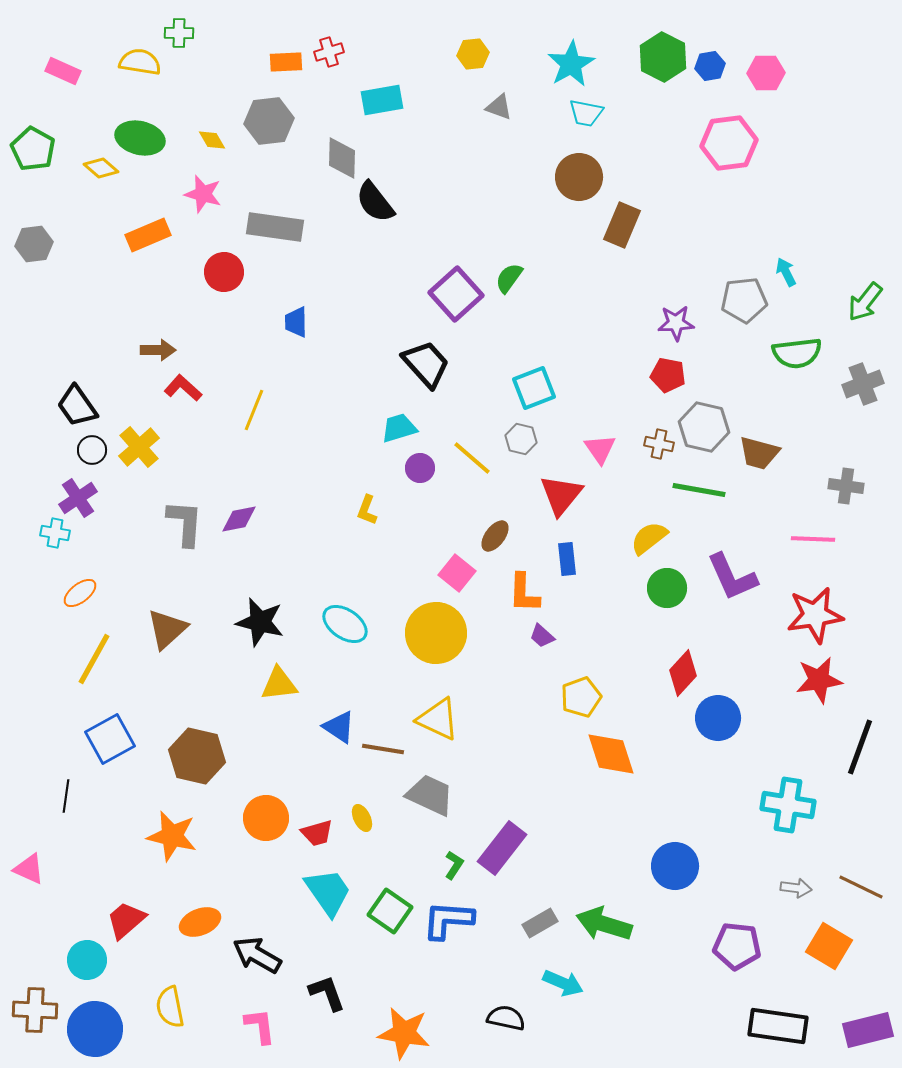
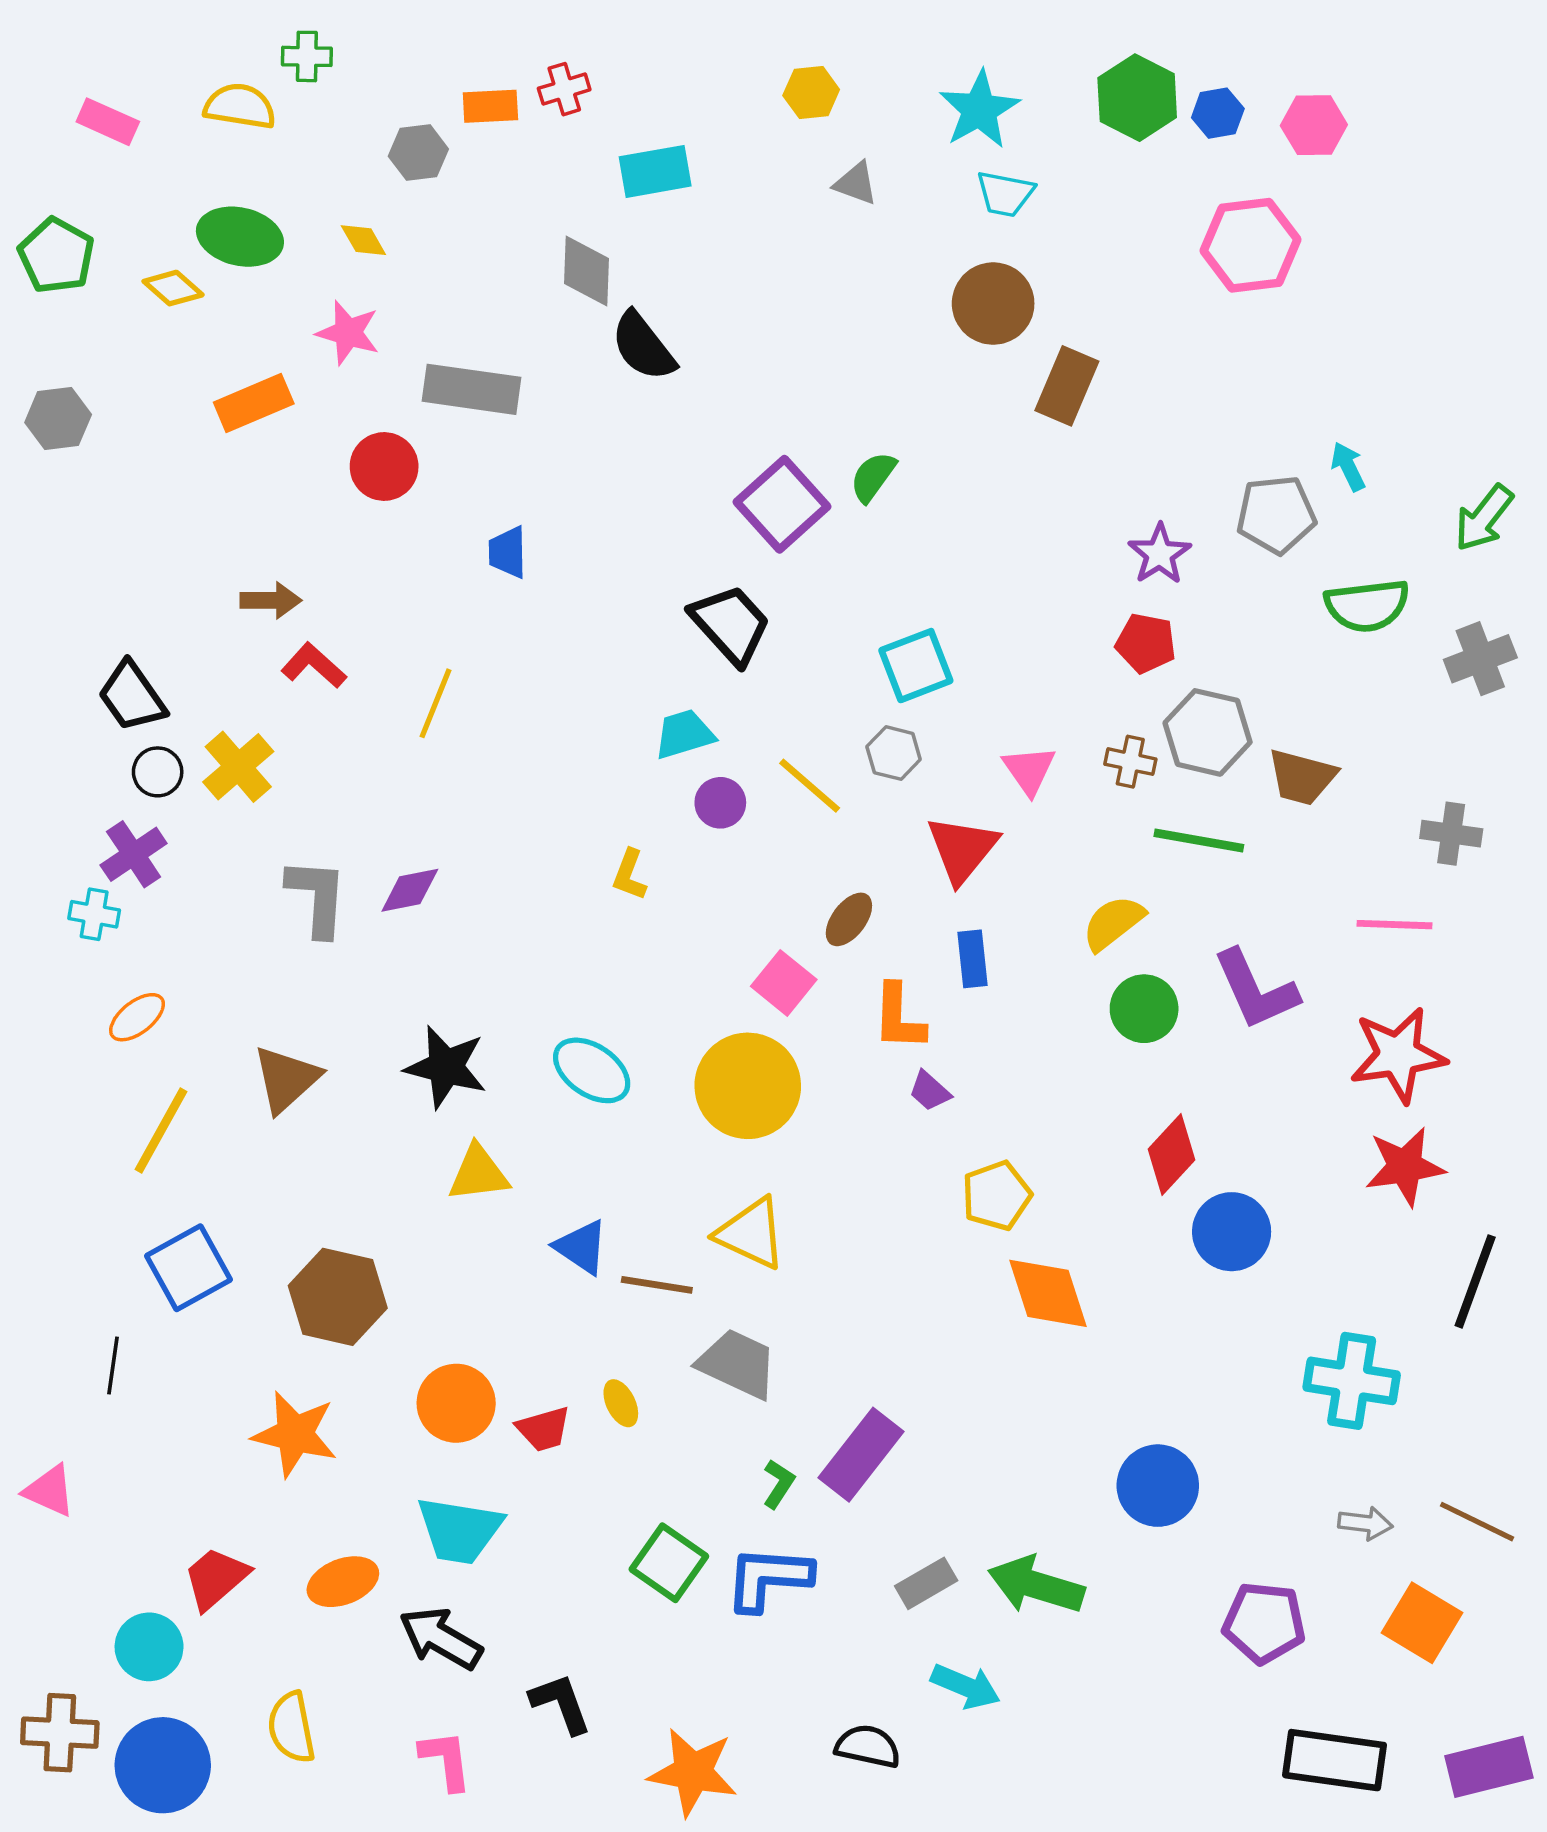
gray hexagon: (269, 121) -> (418, 153), moved, size x0.7
purple star: (676, 323) -> (1160, 554), turned -30
cyan trapezoid: (328, 892) -> (460, 1530), moved, turned 134

